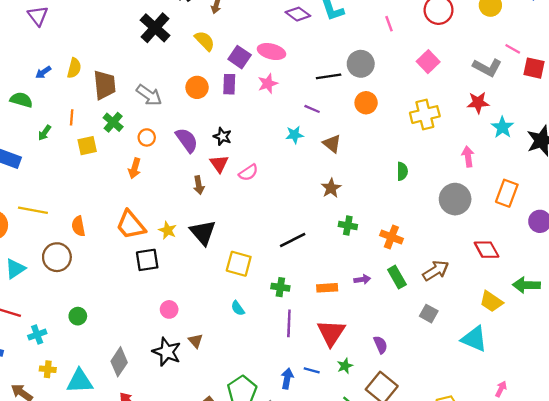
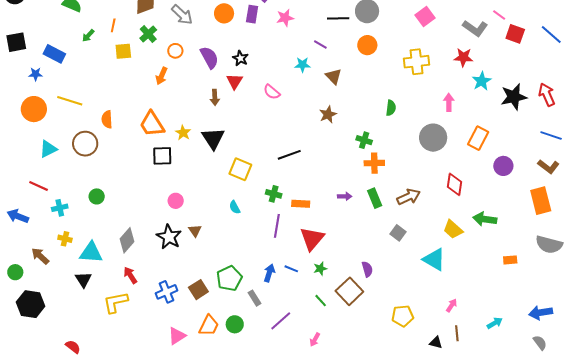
pink semicircle: (248, 173) -> (272, 92), moved, turned 66
green cross: (348, 225) -> (364, 140), moved
orange cross: (391, 237) -> (374, 163), turned -30
red diamond: (487, 250) -> (455, 184), turned 30
orange rectangle: (327, 288) -> (301, 204), moved
purple semicircle: (381, 345) -> (367, 269), moved

